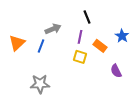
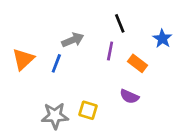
blue star: (122, 36) -> (162, 39), moved
yellow square: (80, 57) -> (88, 110), moved
purple semicircle: (116, 71) -> (129, 96), moved, turned -40

